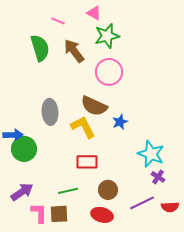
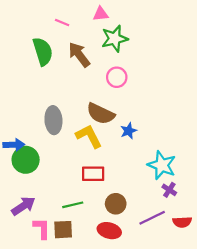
pink triangle: (94, 13) -> (101, 14), turned -35
pink circle: (109, 72) -> (117, 77), size x0.7

